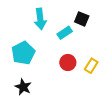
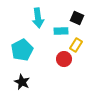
cyan rectangle: (65, 33) -> (61, 31), turned 32
yellow rectangle: (91, 66) -> (76, 45), moved

